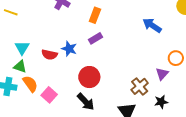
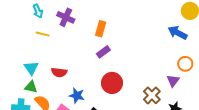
yellow line: (11, 12) -> (43, 34), moved
blue arrow: (152, 25) -> (178, 33), moved
blue star: (69, 49) -> (77, 96), moved
red circle: (89, 77) -> (112, 83), moved

